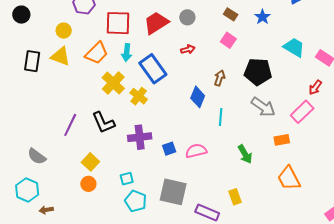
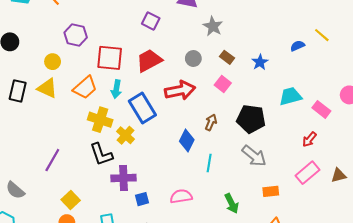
gray circle: (187, 17) -> (193, 58), moved
cyan trapezoid: (294, 47) -> (290, 96), turned -50
red arrow: (188, 49) -> (180, 90), size x2.0
yellow cross: (113, 83) -> (100, 120), turned -30
pink rectangle: (302, 112) -> (308, 173), moved
black L-shape: (103, 122) -> (101, 154), moved
blue square: (169, 149) -> (142, 199), moved

